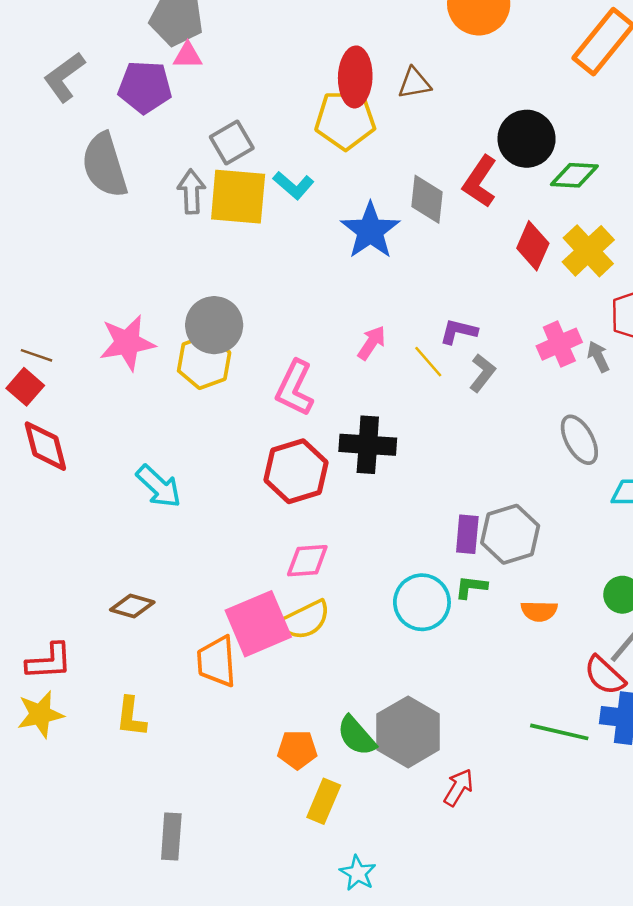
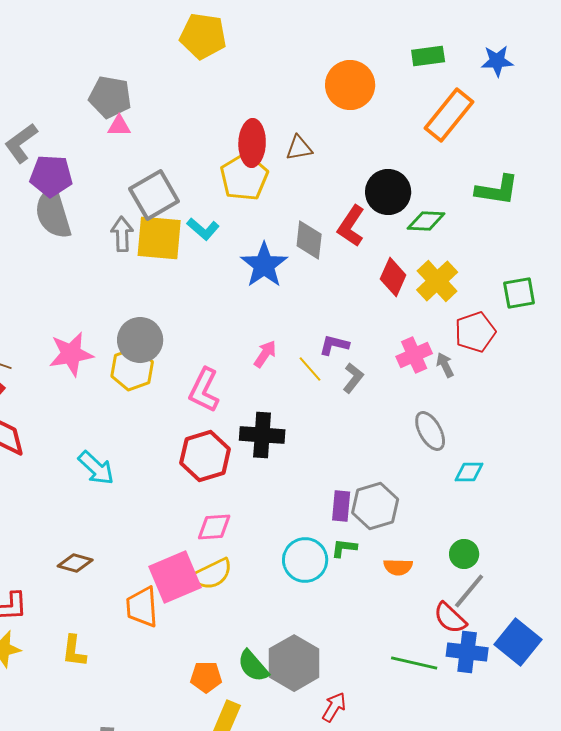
purple pentagon: (145, 87) -> (51, 176), moved
yellow pentagon: (345, 120) -> (244, 177), turned -30
gray square: (232, 142) -> (154, 195), size x1.4

